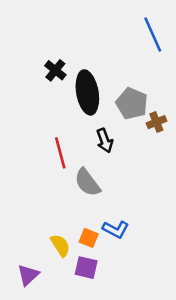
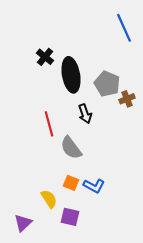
orange square: (89, 238) -> (71, 183), moved

